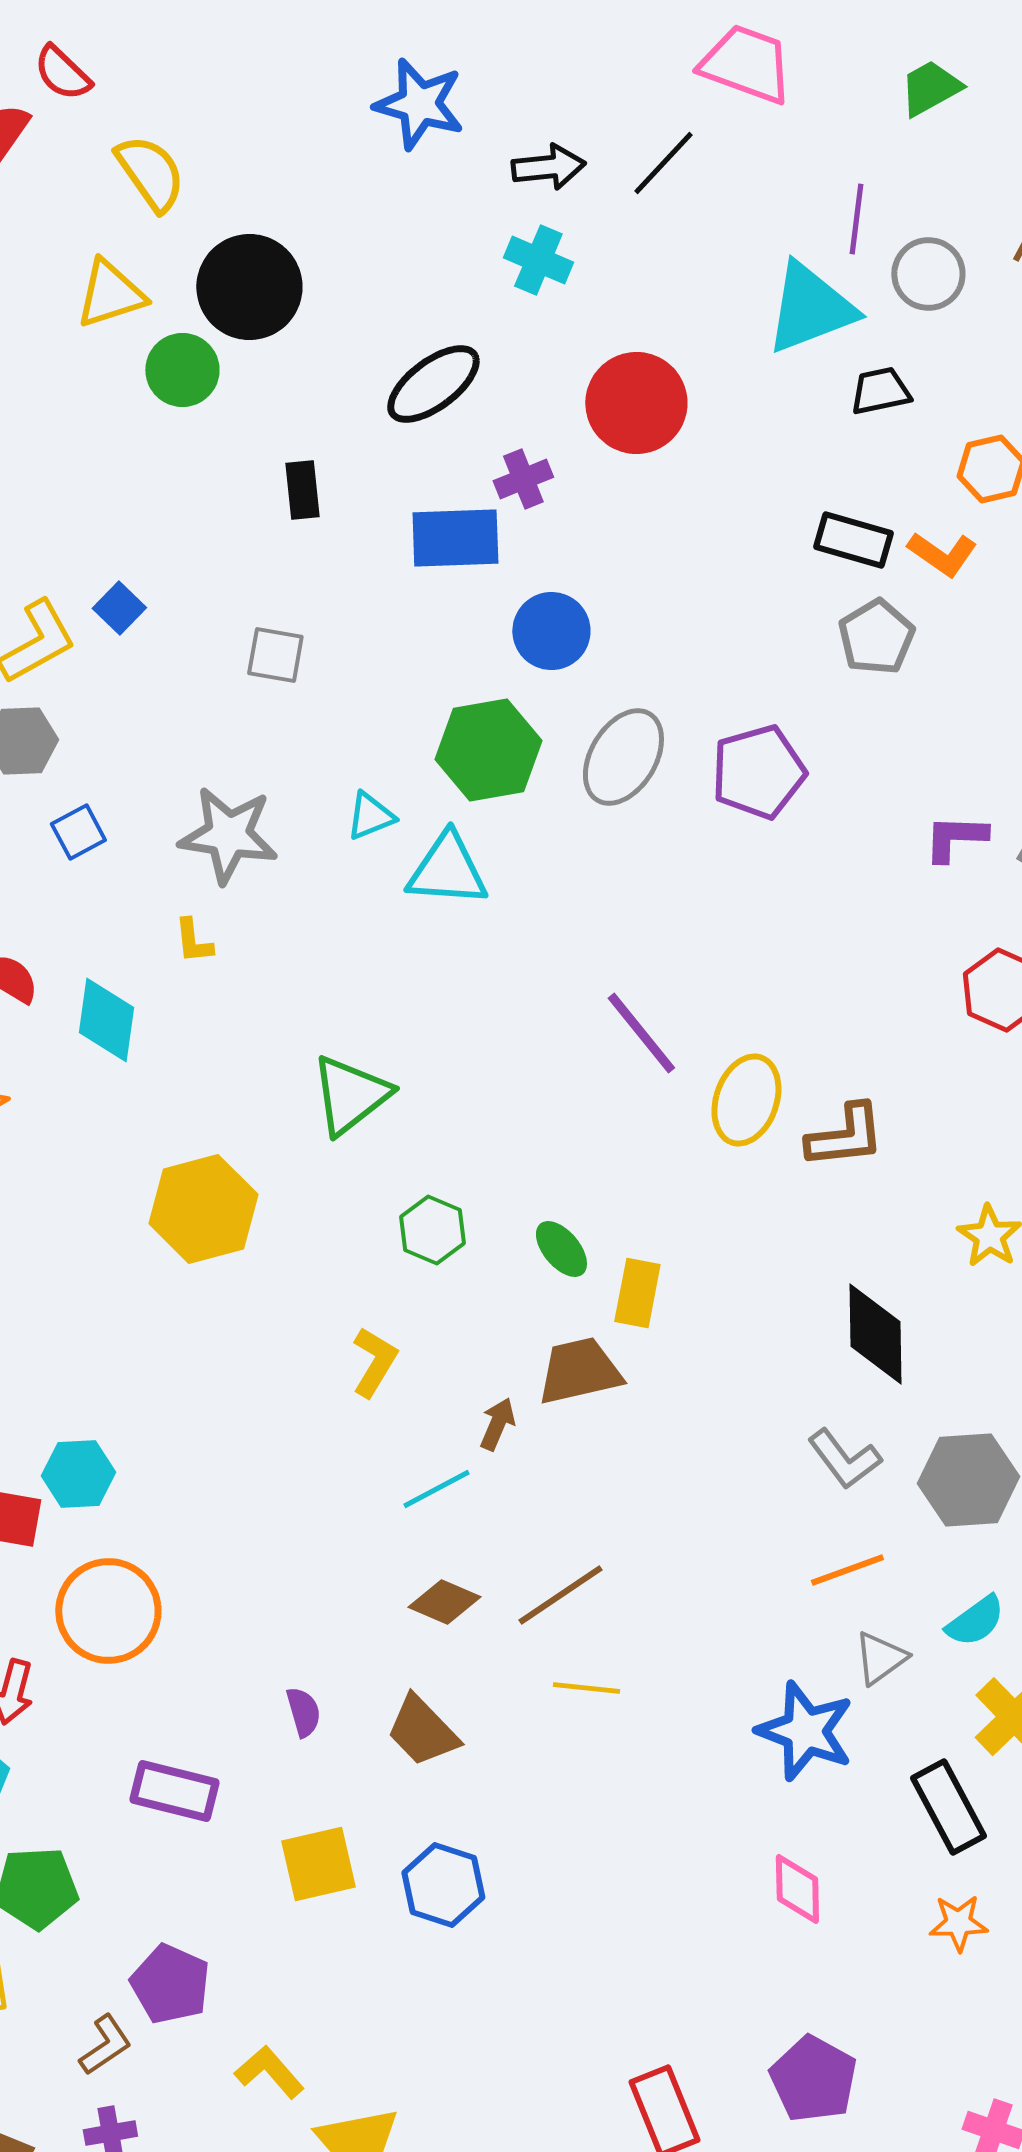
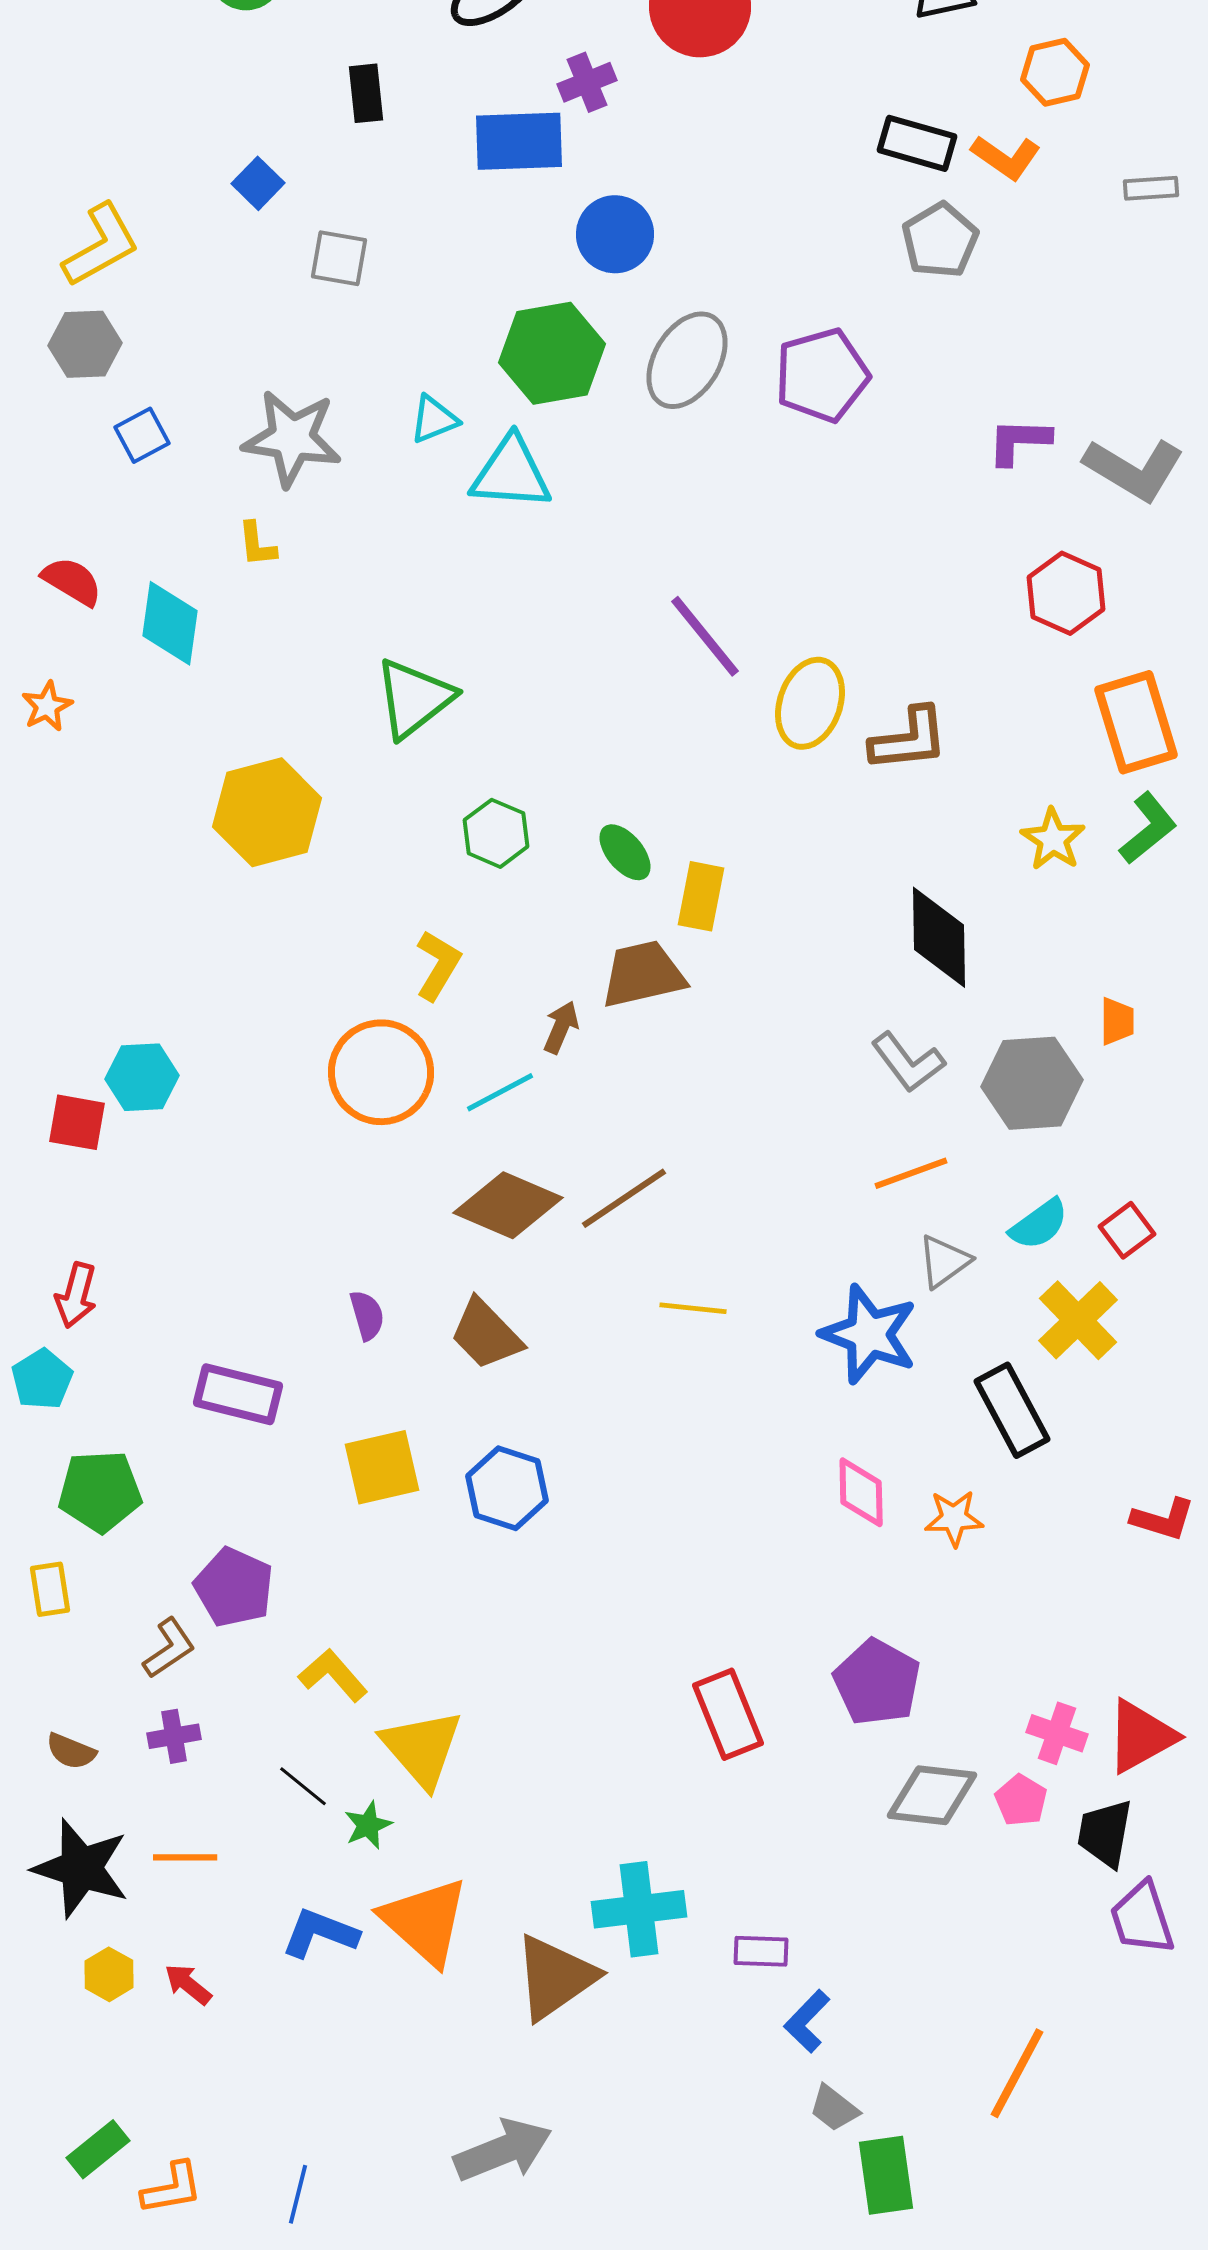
blue square: (119, 608) -> (258, 183), moved
brown diamond: (444, 1602) -> (508, 1205), size x1.5
orange circle: (108, 1611) -> (381, 1072), moved
yellow line: (586, 1688) -> (693, 1308), moved
orange star: (958, 1923) -> (954, 1518), moved

